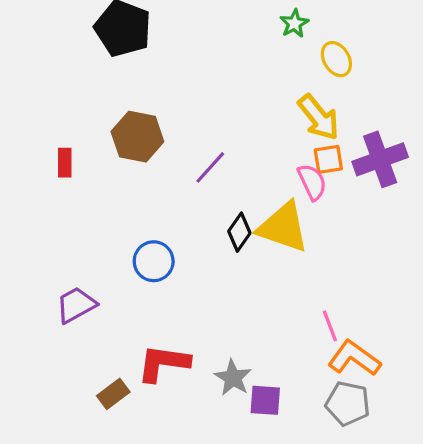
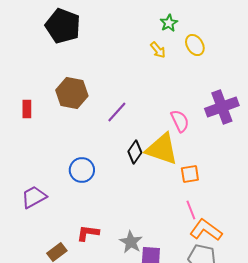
yellow arrow: (319, 117) -> (158, 50), moved, size x0.6
orange square: (328, 159) -> (190, 174), moved
red L-shape: (163, 363) -> (88, 233), size x0.7

